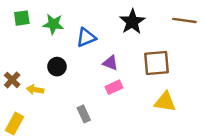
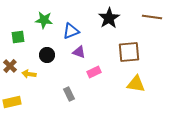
green square: (22, 18) -> (18, 37), moved
purple triangle: (110, 63) -> (79, 52), moved
yellow rectangle: (15, 124) -> (12, 102), turned 48

